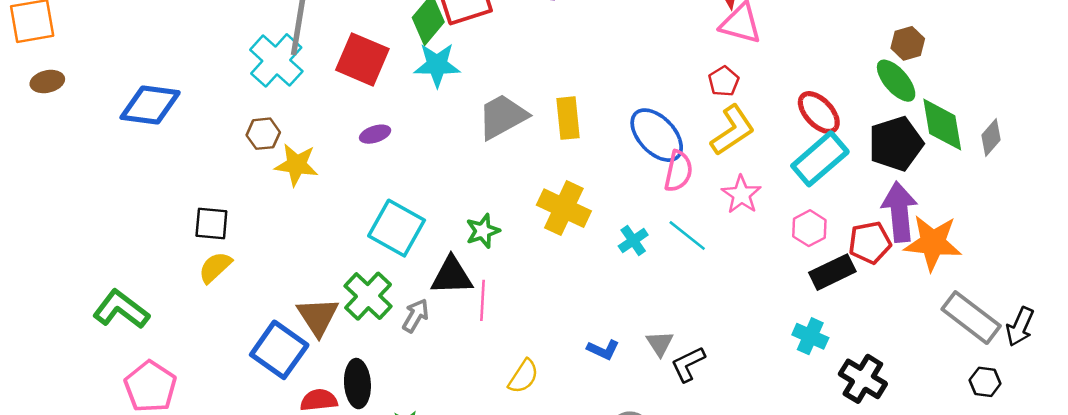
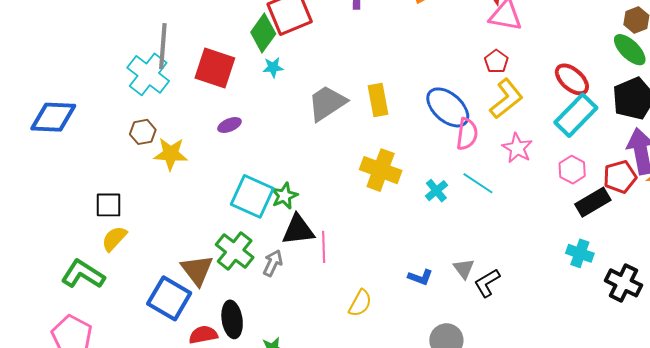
cyan star: (437, 65) -> (273, 67), size x0.6
green star: (483, 231) -> (284, 196), moved
green L-shape: (121, 309) -> (83, 274), moved

